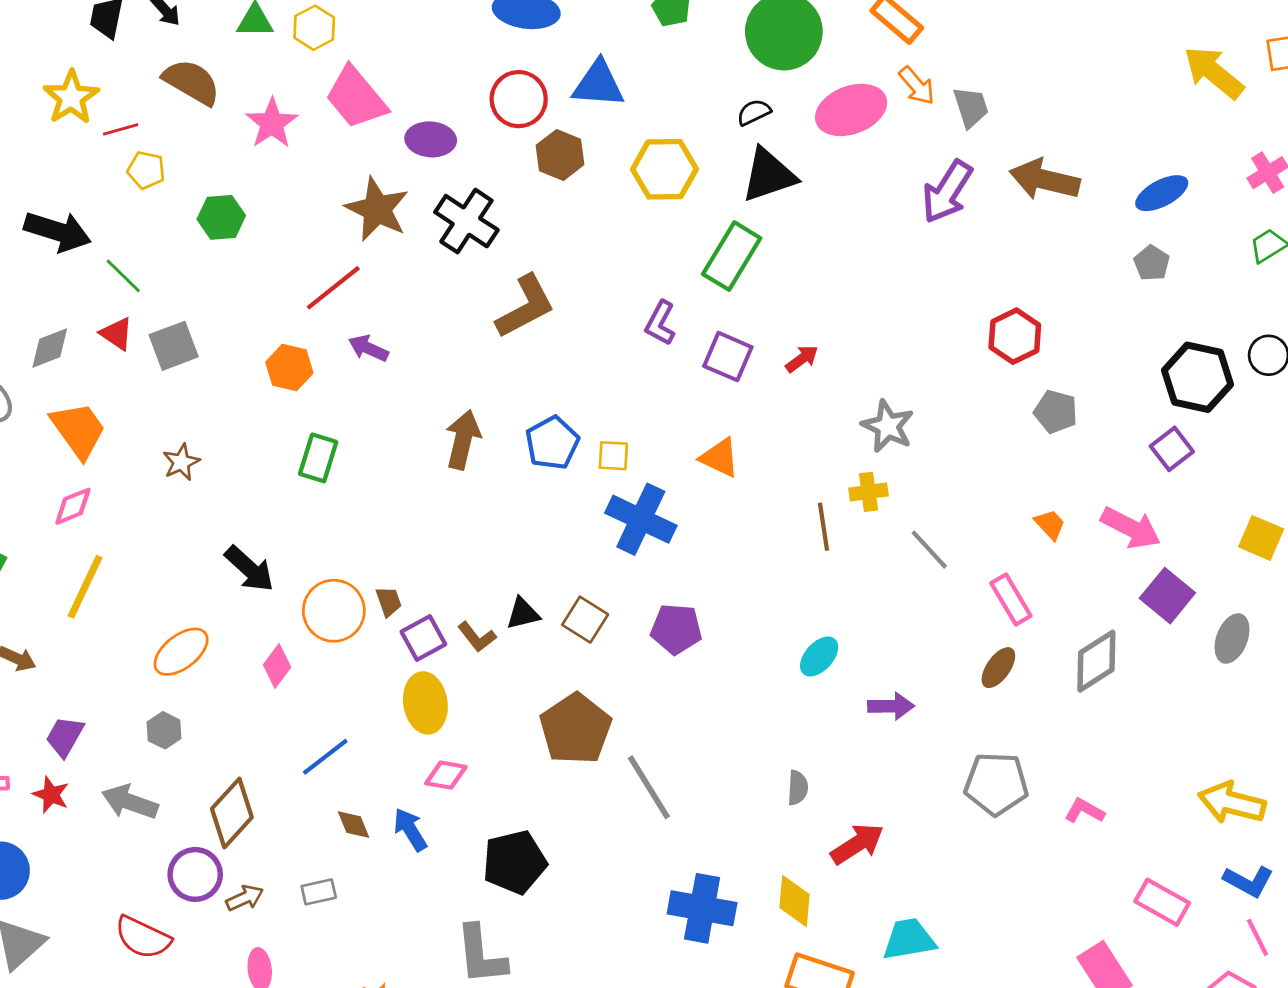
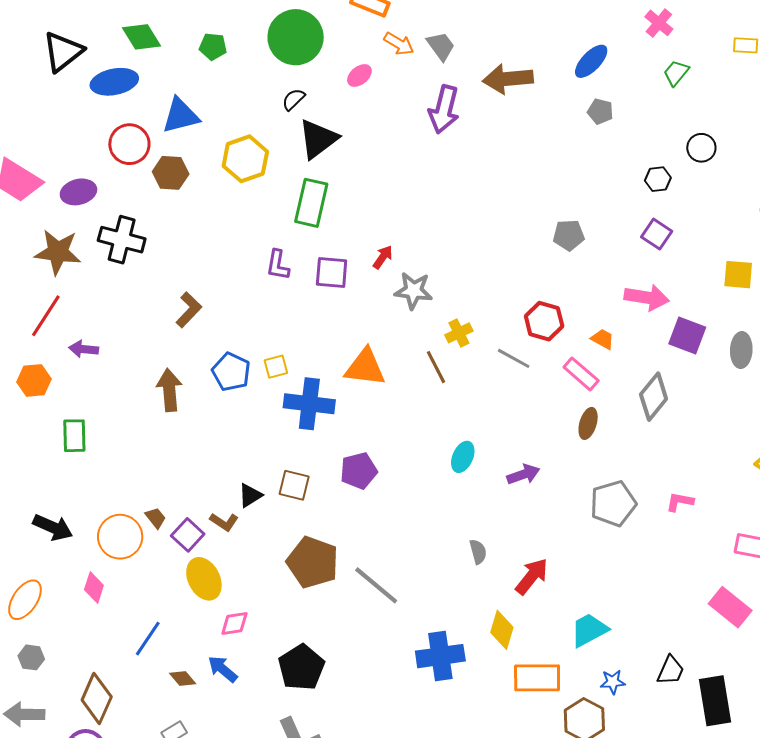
pink ellipse: (851, 110) -> (359, 75), size x0.5
brown L-shape: (525, 307) -> (189, 310), moved, size x0.7
red hexagon: (1015, 336) -> (544, 321), moved
black hexagon: (1198, 377) -> (658, 179), size x0.5
gray star: (888, 426) -> (414, 291), moved
orange triangle: (720, 458) -> (365, 367), moved, size x1.4
orange trapezoid: (1050, 524) -> (603, 339), moved
yellow diamond: (795, 901) -> (502, 630), turned 30

